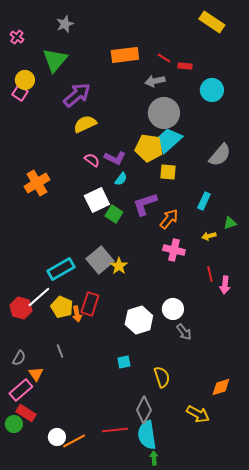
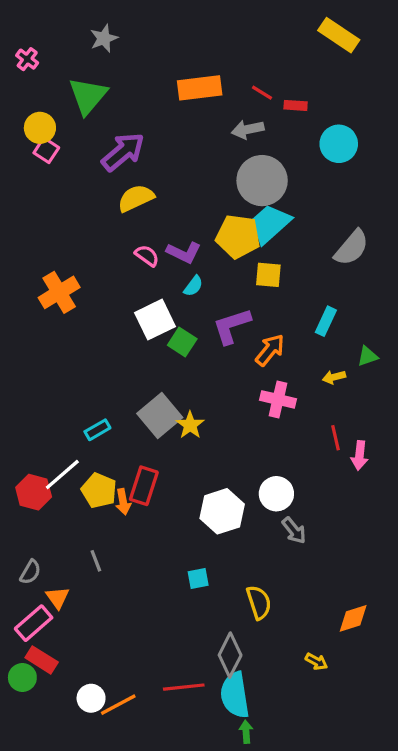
pink square: (20, 93) -> (46, 150), moved
cyan rectangle: (61, 269) -> (97, 430), size x0.6
yellow arrow: (198, 414) -> (316, 661), size x0.6

